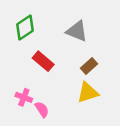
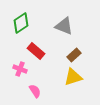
pink cross: (24, 97) -> (20, 69), moved

